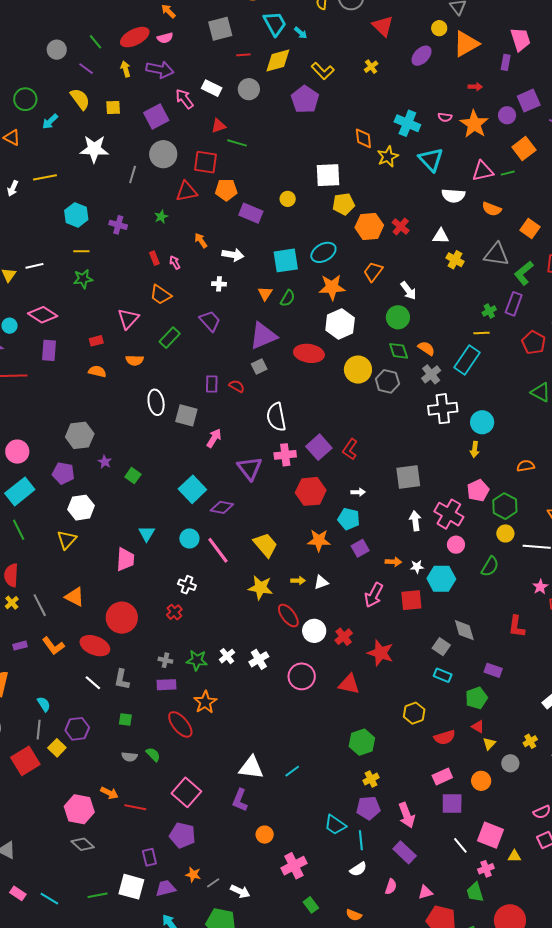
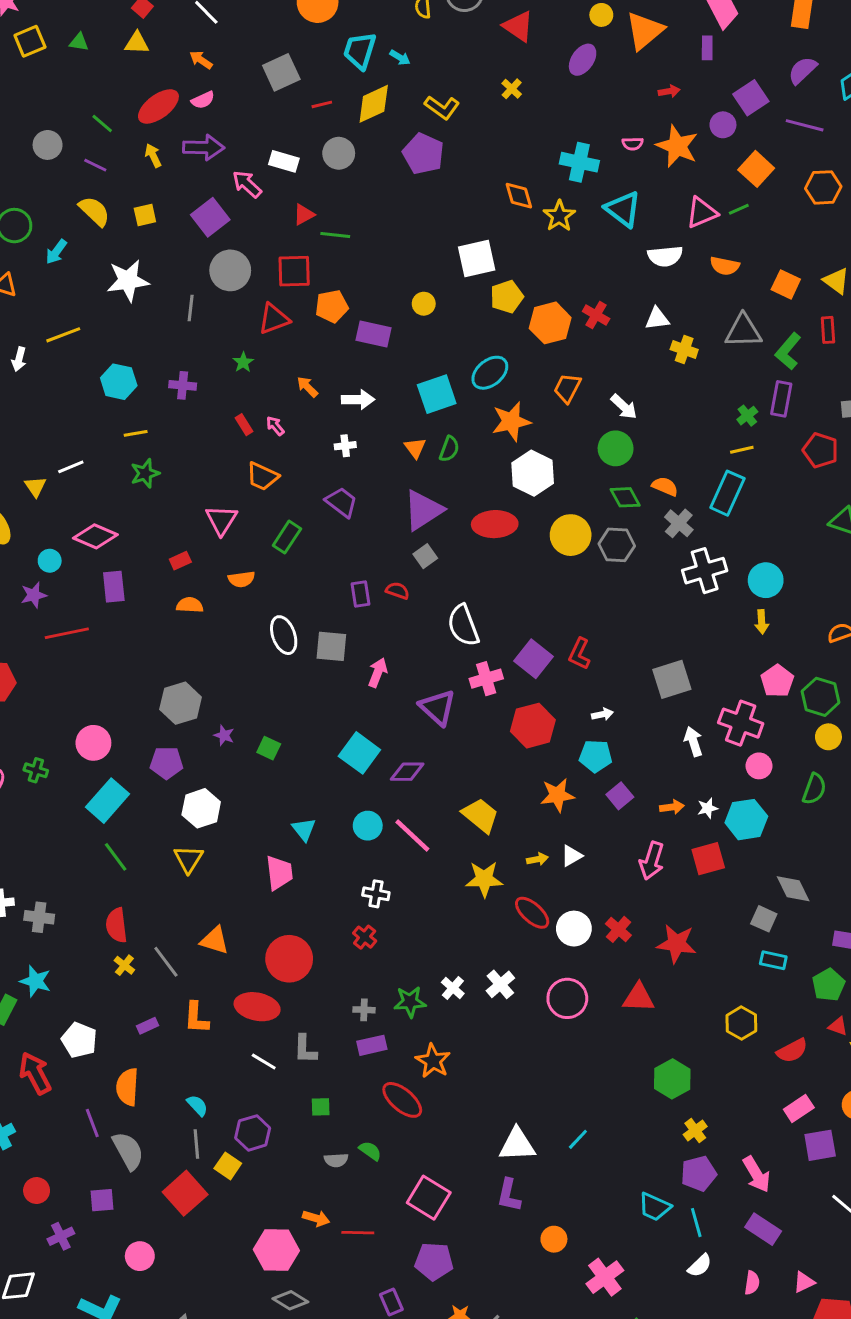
cyan trapezoid: (275, 24) -> (360, 51), turned -124
orange L-shape: (53, 646) -> (196, 1018), turned 50

